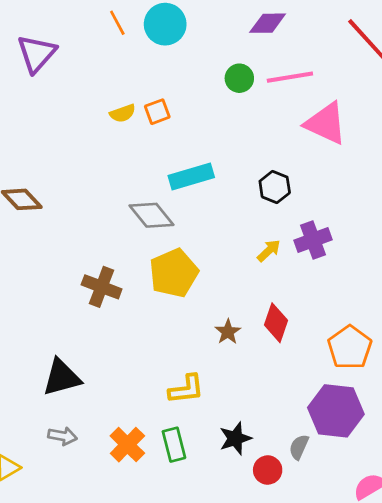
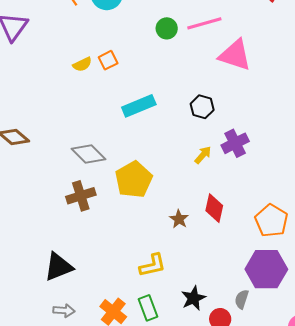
gray diamond: (152, 215) -> (88, 154), moved
brown cross: (102, 287) -> (81, 196), turned -32

